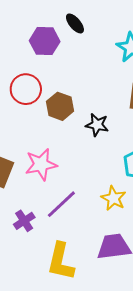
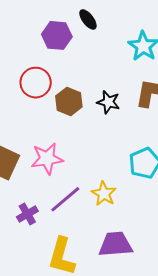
black star: (97, 125) -> (108, 102), moved
yellow star: (114, 198) -> (104, 194), moved

